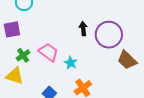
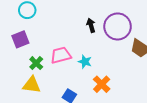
pink trapezoid: (48, 52) -> (61, 55), turned -40

